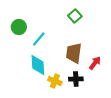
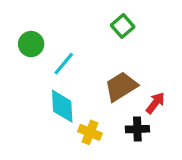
brown trapezoid: (74, 53) -> (121, 87), turned 50
black cross: (76, 79) -> (137, 129), moved

